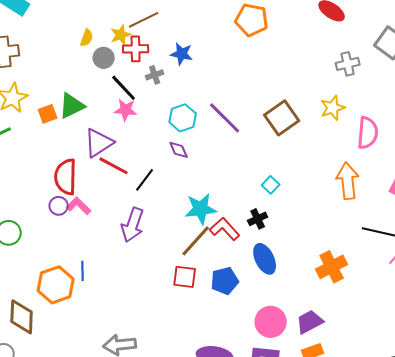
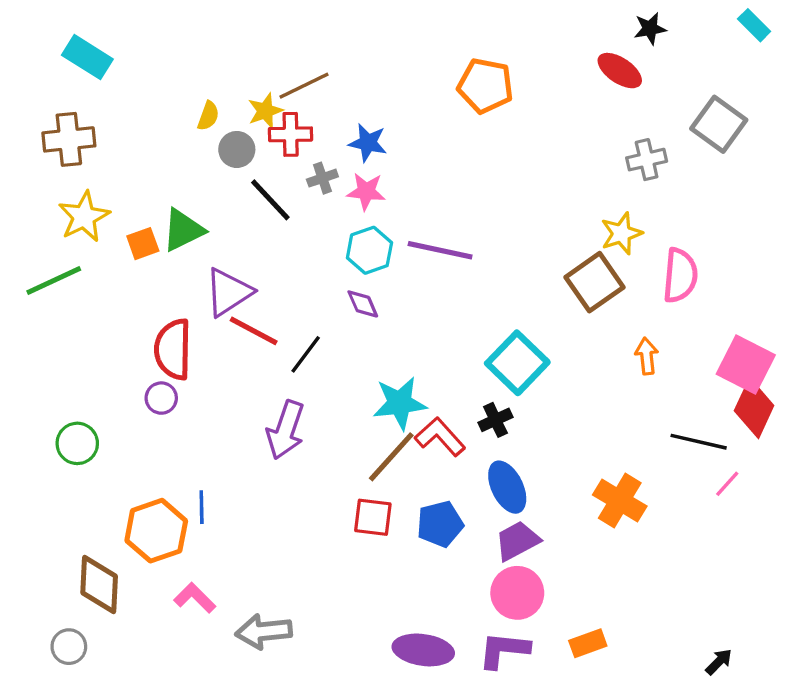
pink star: (126, 110) -> (366, 191), moved
purple line: (225, 118) -> (440, 250), turned -33
brown square: (282, 118) -> (595, 282), moved
orange arrow: (348, 181) -> (647, 356), size x0.6
cyan square: (271, 185) -> (517, 363), size x2.0
pink L-shape: (79, 206) -> (195, 598), moved
orange cross: (332, 267) -> (620, 500), turned -32
purple trapezoid: (310, 322) -> (517, 541), moved

